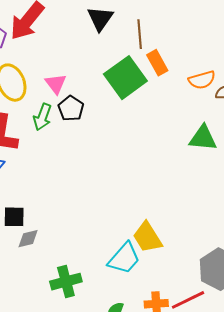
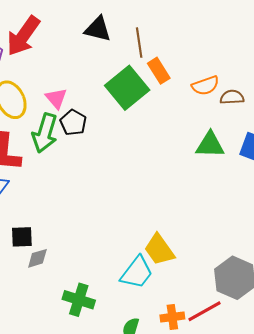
black triangle: (100, 19) -> (98, 29), turned -48
green arrow: (43, 117) -> (45, 133), size x1.4
green cross: (66, 282) -> (79, 300), turned 36

